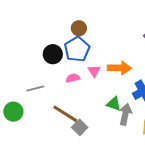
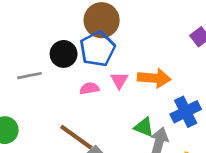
brown circle: (79, 28) -> (102, 20), size x1.6
gray line: (35, 88) -> (30, 76), moved

